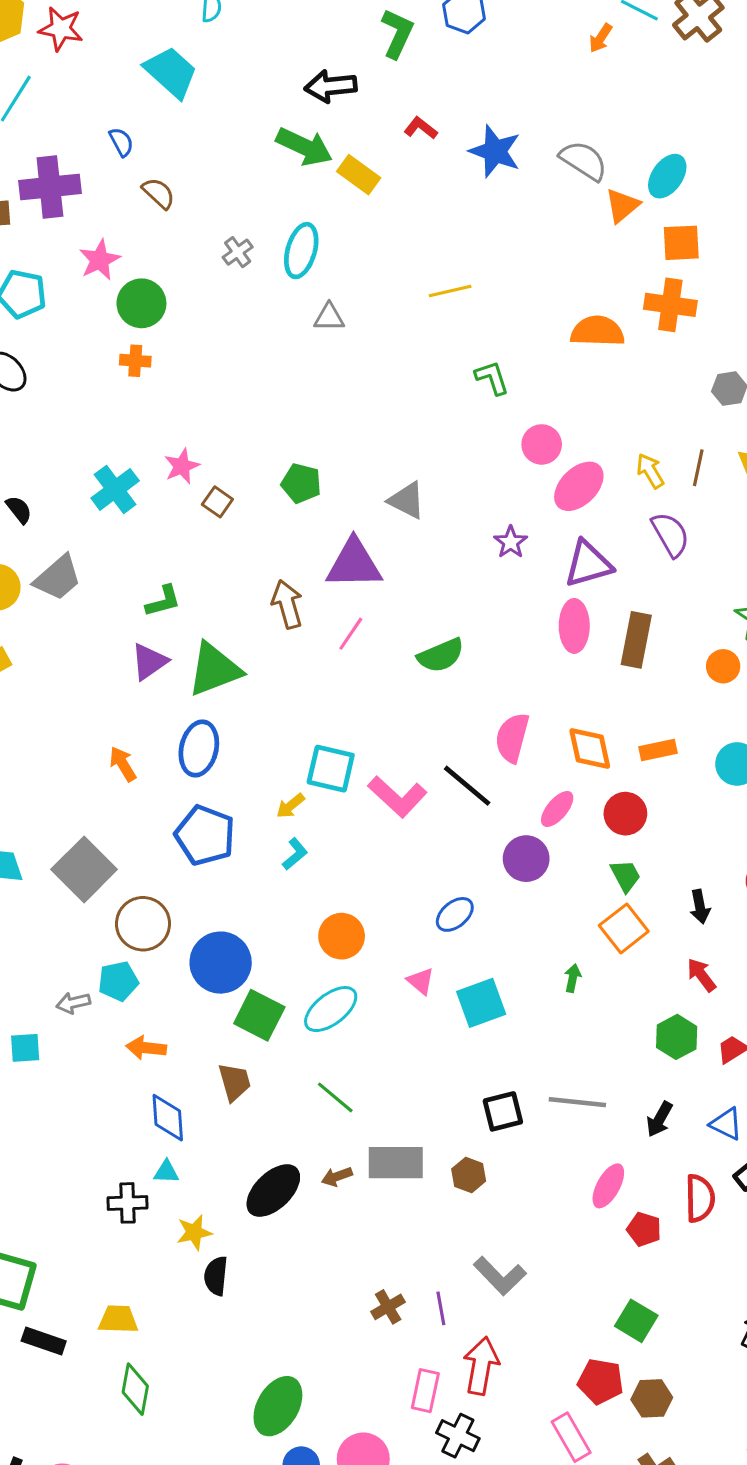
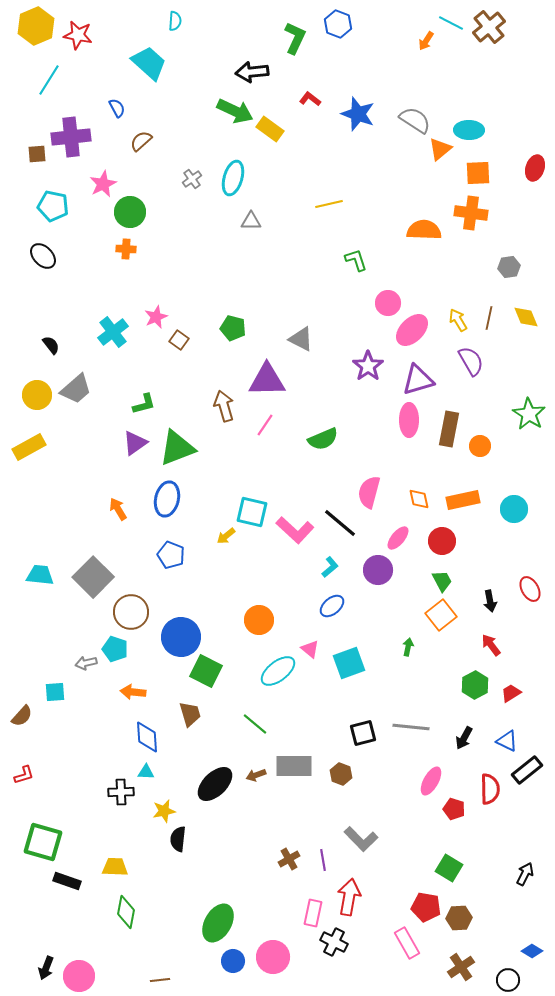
cyan ellipse: (667, 176) -> (469, 130), turned 56
brown semicircle: (159, 193) -> (141, 141), turned -85
purple star: (511, 542) -> (368, 366), size x1.4
orange circle: (723, 666) -> (480, 446), moved
orange diamond: (590, 748) -> (419, 499), size x0.7
orange rectangle: (658, 750) -> (463, 500), size x1.4
blue pentagon: (205, 835) -> (171, 555), size x0.7
cyan L-shape: (295, 854) -> (330, 567), moved
cyan pentagon: (118, 981) -> (115, 649), turned 30
cyan ellipse: (331, 1009) -> (278, 671), moved

